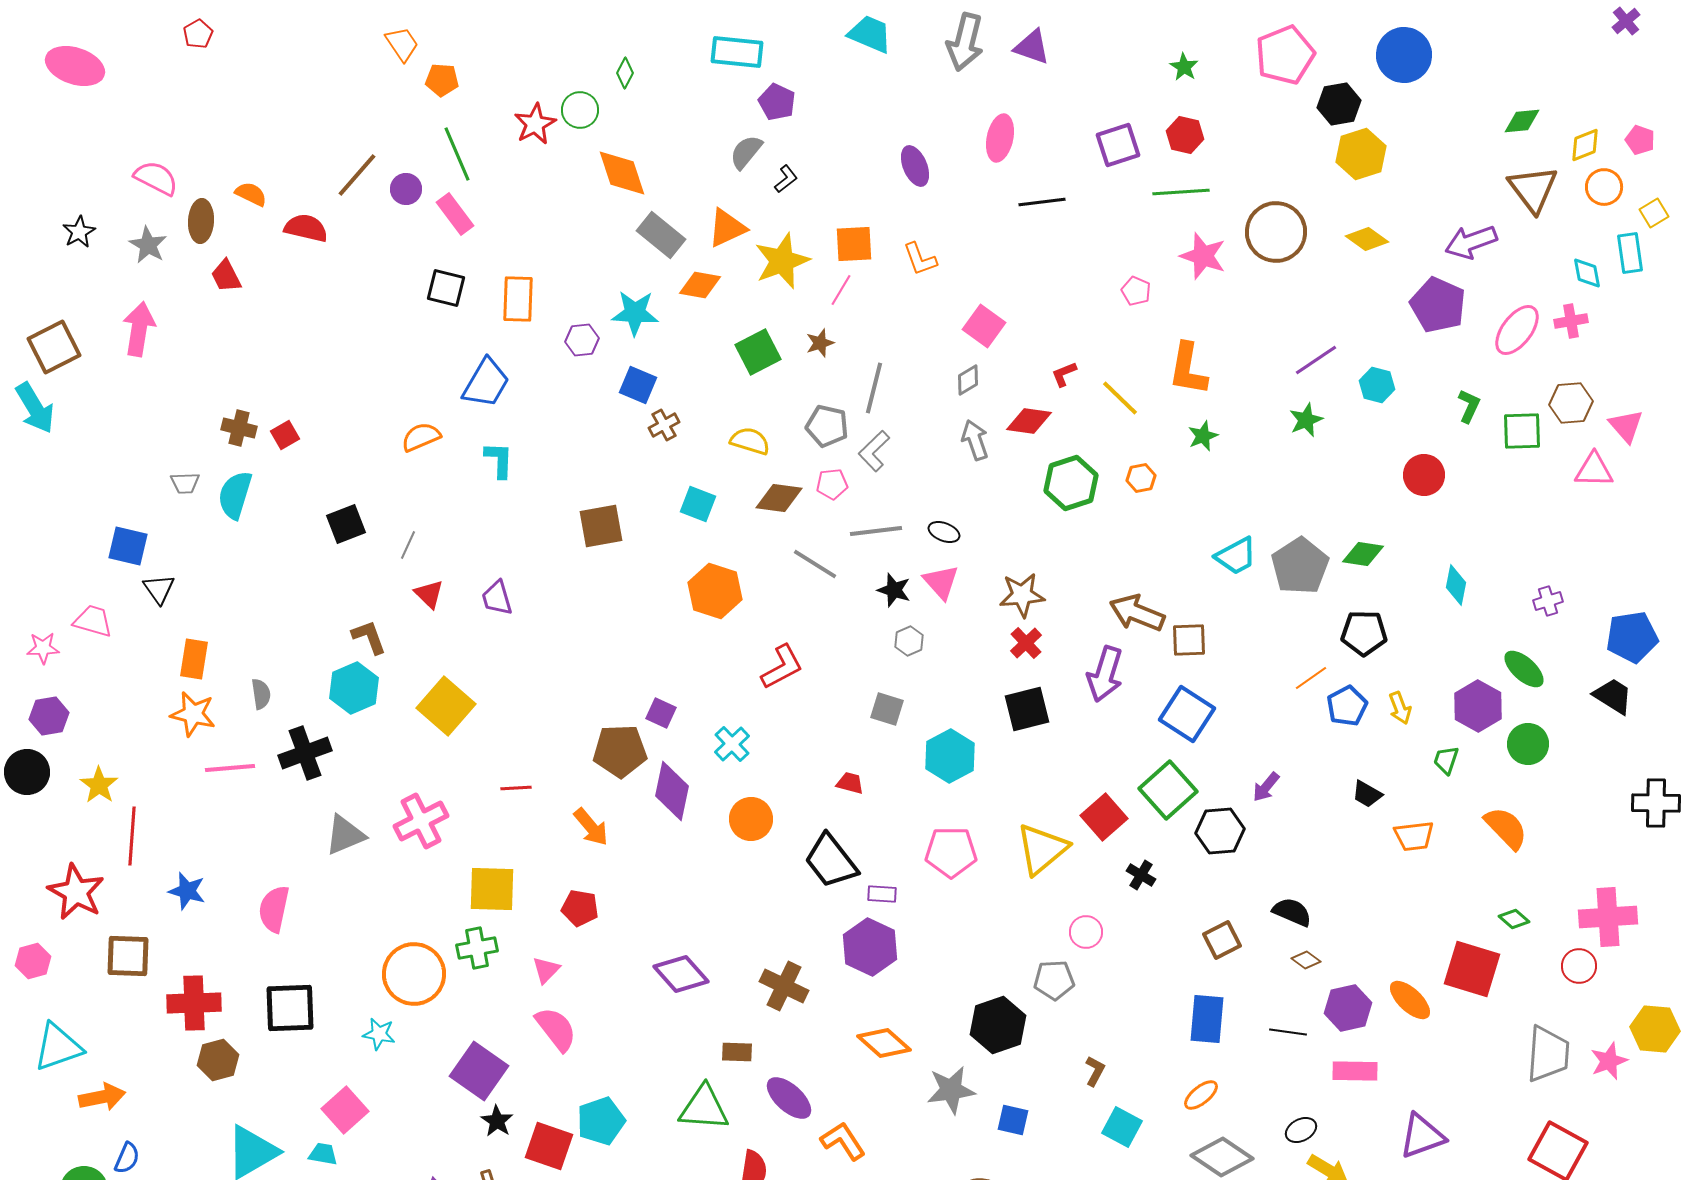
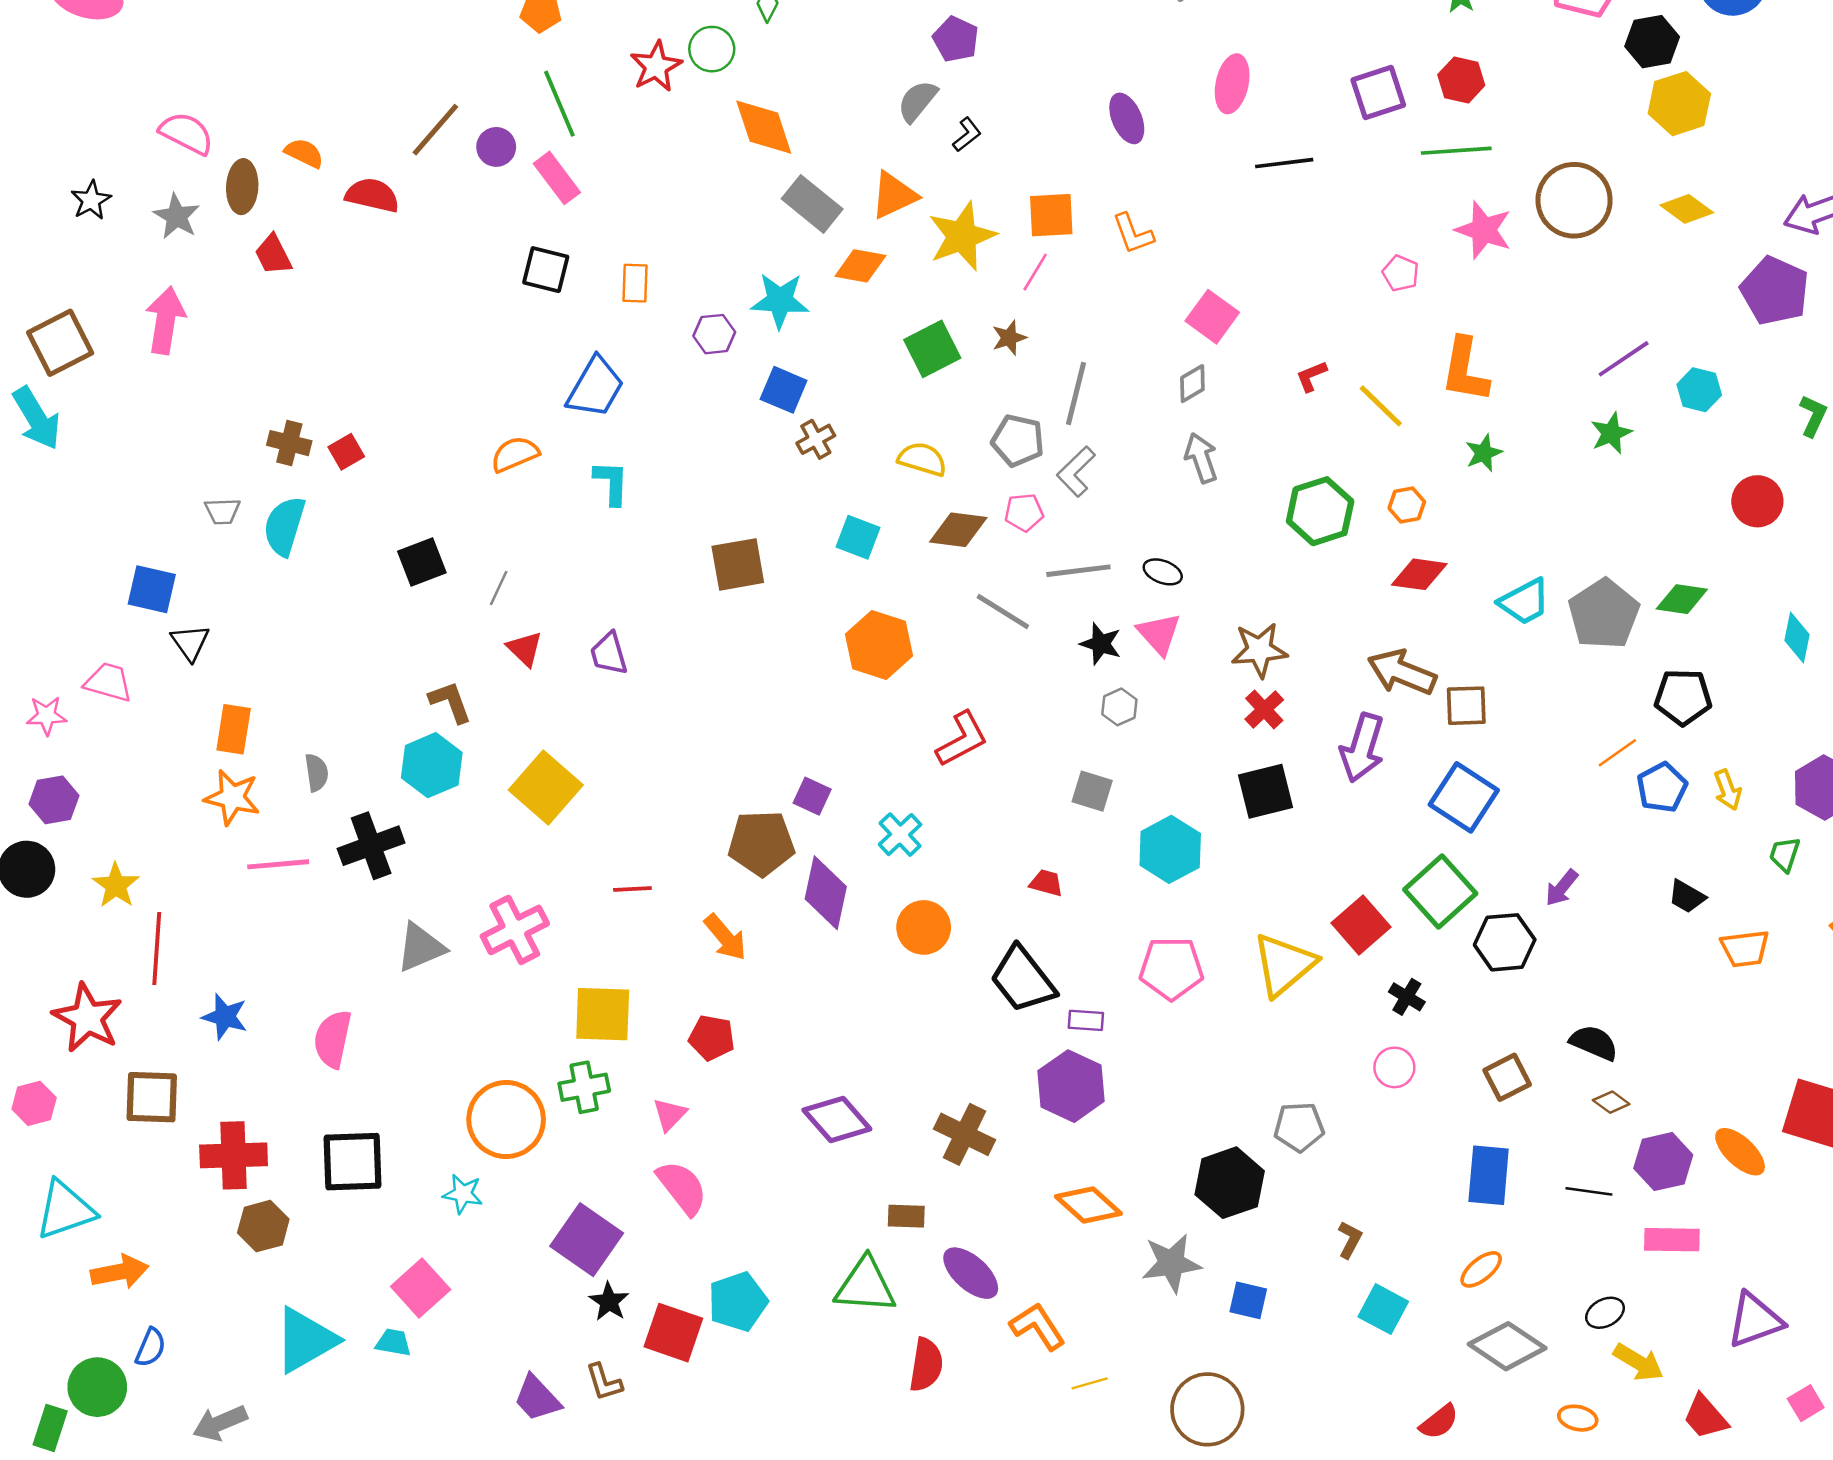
orange rectangle: (518, 299) -> (635, 283), size x0.7
red diamond: (1029, 421) -> (1419, 574), moved
pink circle: (1086, 932) -> (1394, 1067), moved

